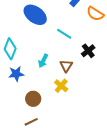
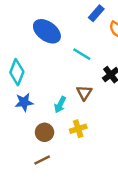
cyan arrow: (43, 61) -> (60, 105), moved
yellow cross: (61, 86) -> (78, 129), moved, turned 32

